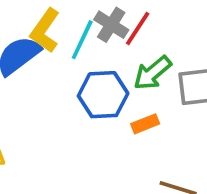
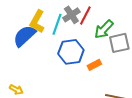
gray cross: (111, 25) -> (71, 15), turned 30
green arrow: (152, 73) -> (104, 29), moved

